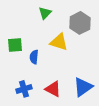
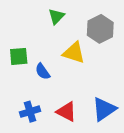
blue semicircle: (34, 57) -> (43, 71), turned -40

